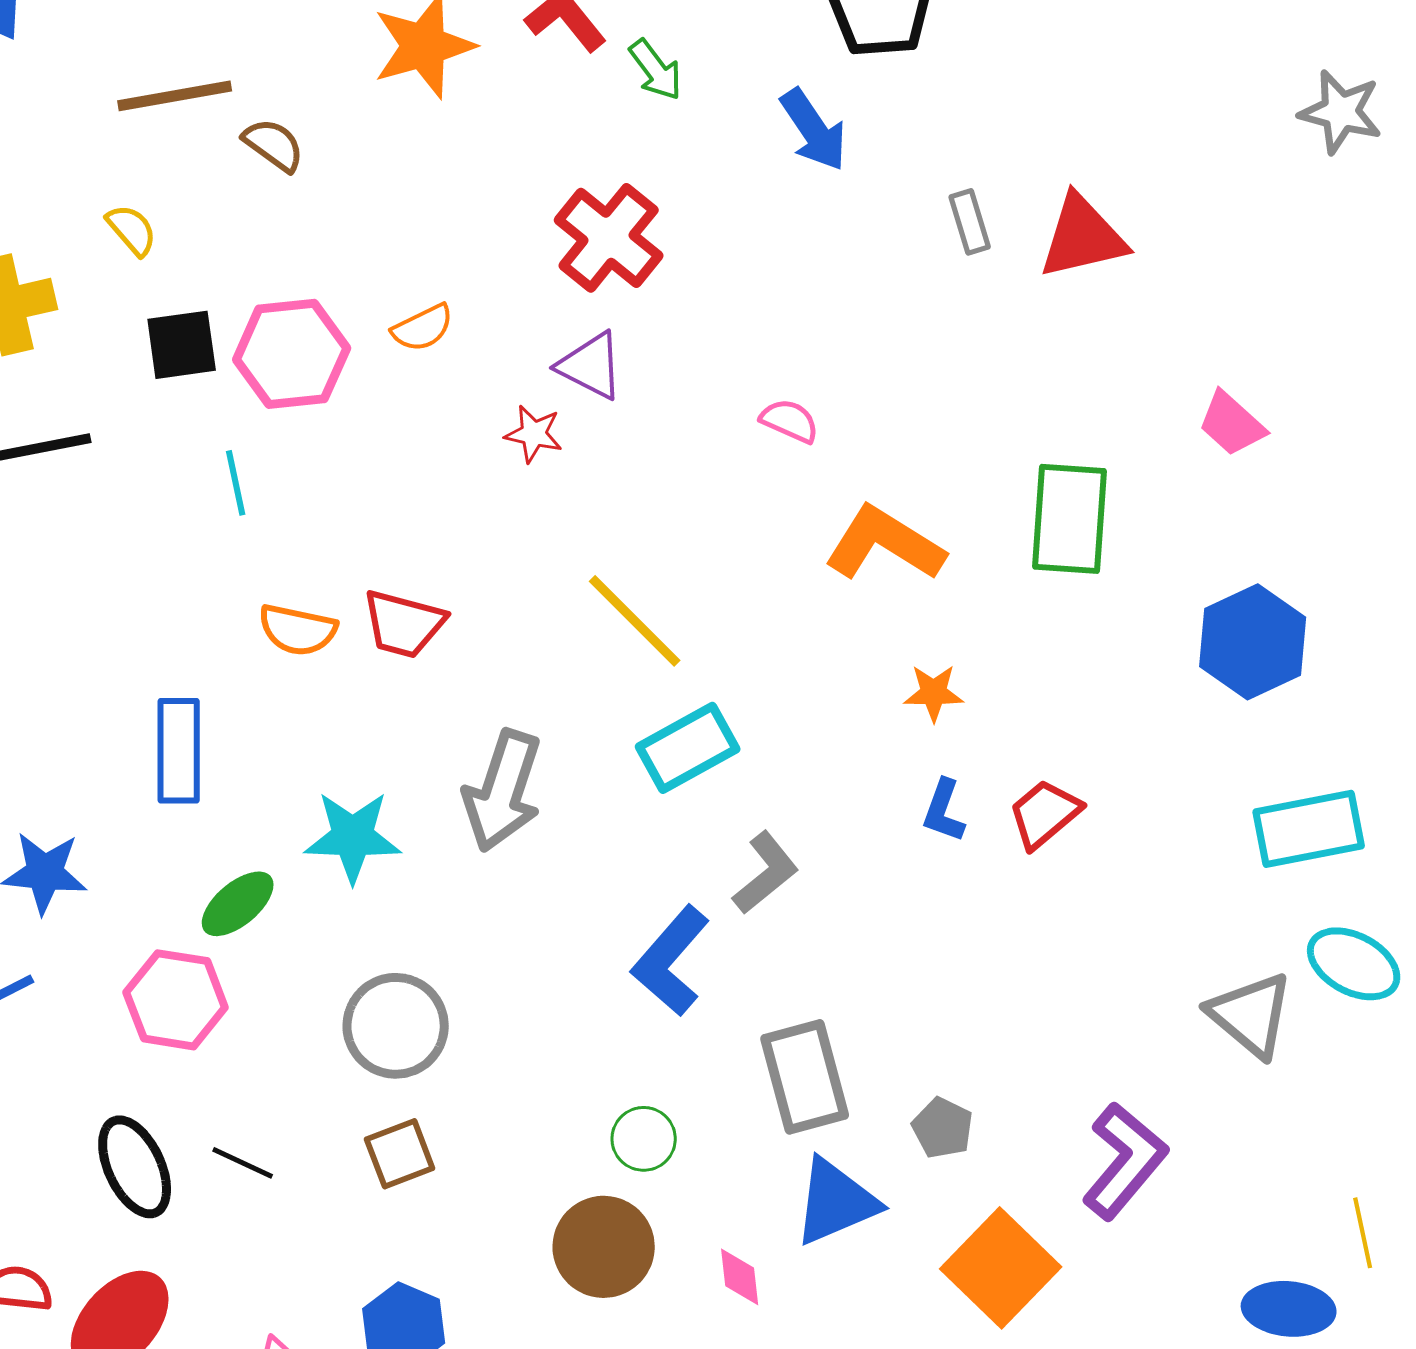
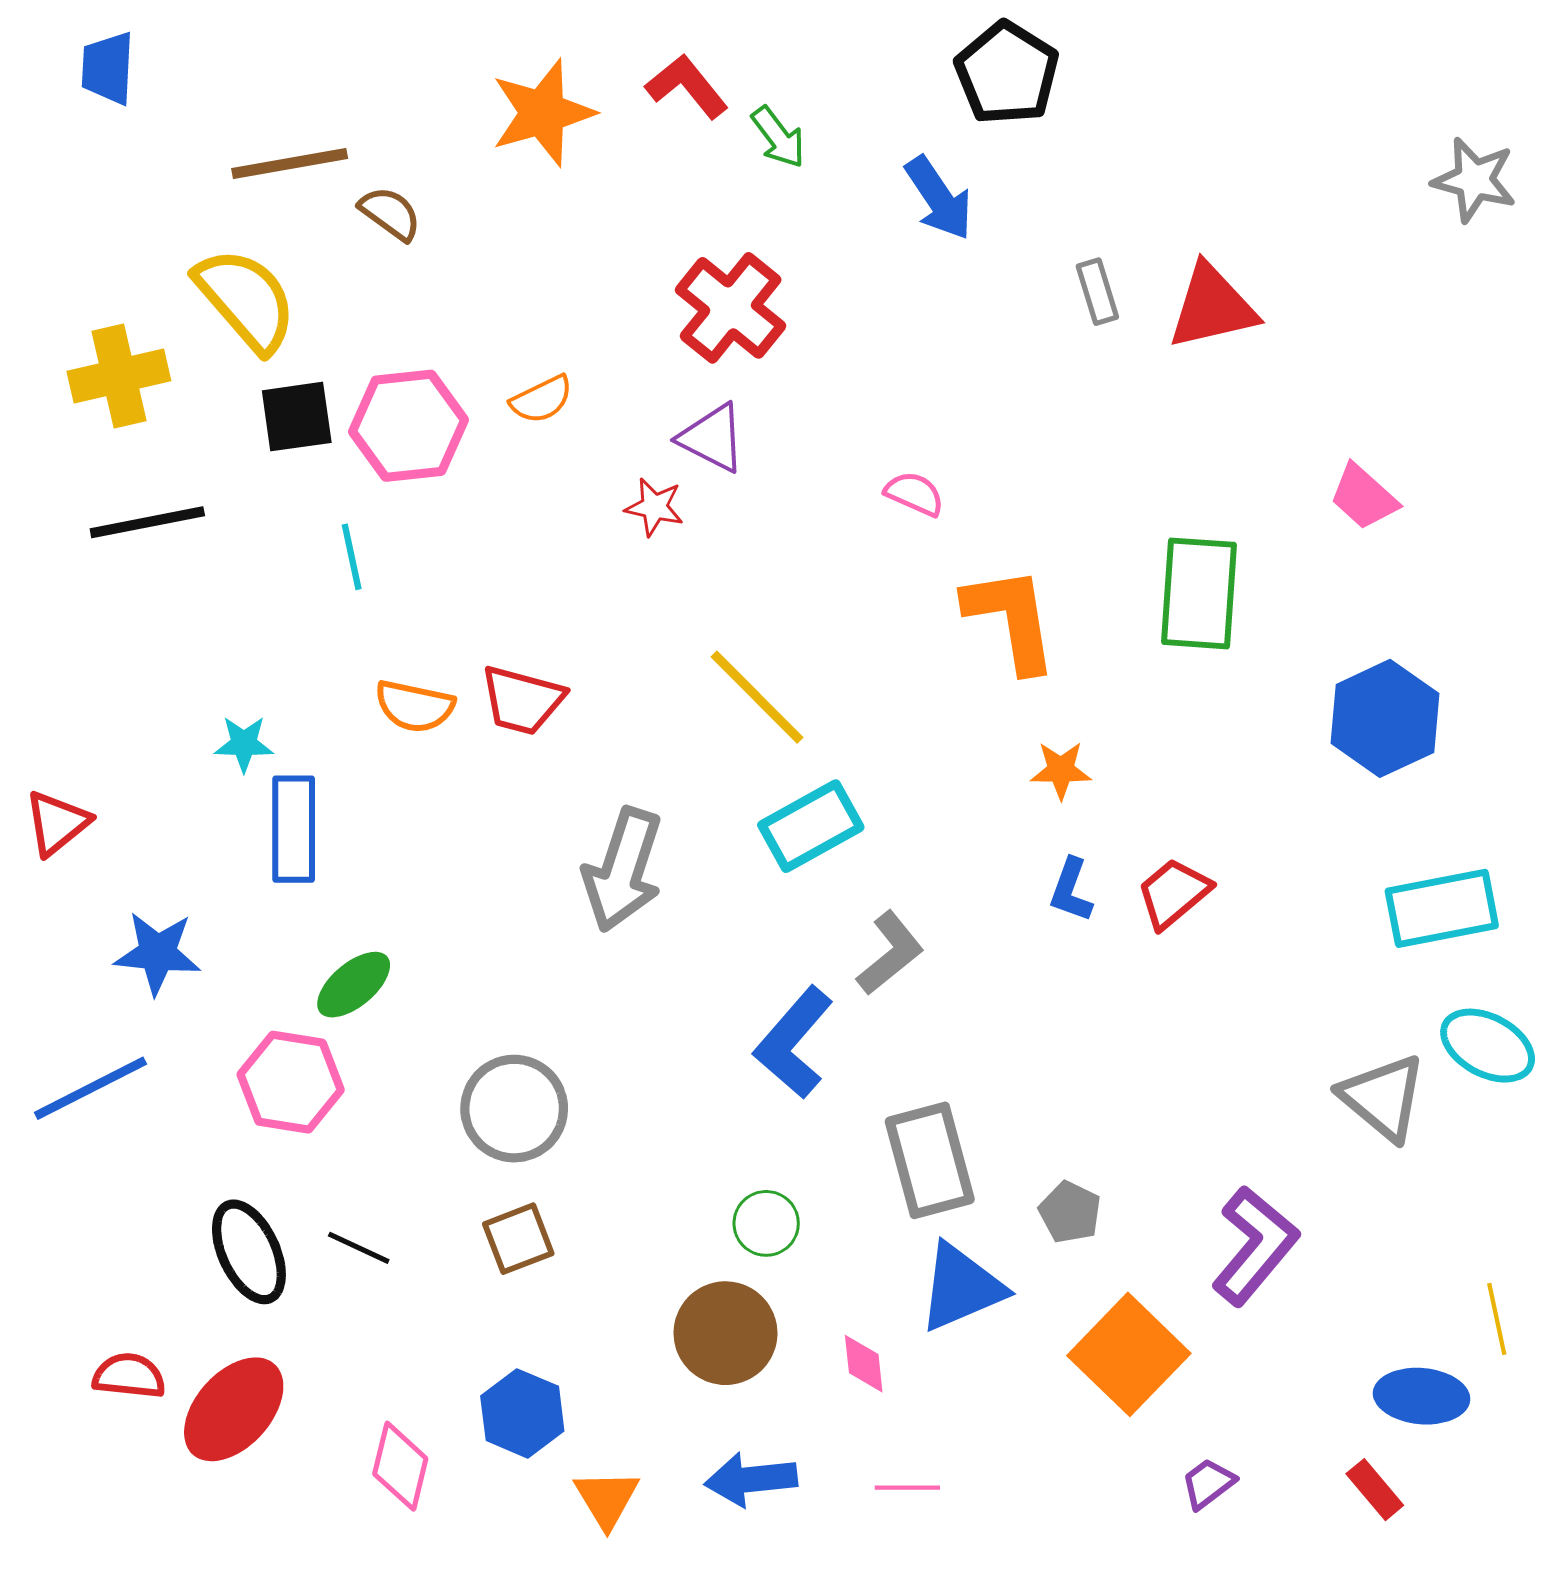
yellow semicircle: (132, 230) -> (246, 300), size x2.0
orange L-shape: (885, 544) -> (1011, 619), turned 49
cyan star: (353, 837) -> (244, 744), moved, size x0.6

